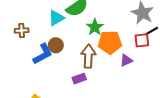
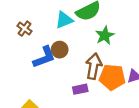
brown cross: (22, 31) -> (24, 29), turned 32
orange pentagon: (110, 42) -> (112, 77), moved

